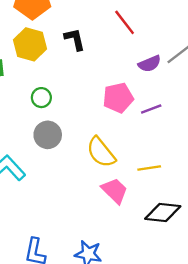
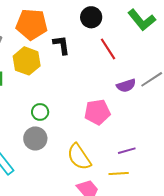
black L-shape: (75, 39) -> (61, 45), moved
green circle: (41, 98) -> (40, 112), moved
purple line: (151, 109) -> (127, 151), moved

